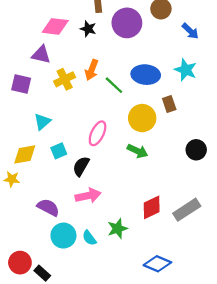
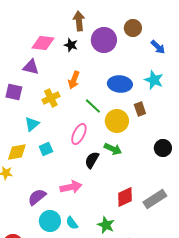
yellow cross: (65, 79) -> (51, 98), moved
green line: (114, 85) -> (93, 106), moved
black semicircle: (81, 166) -> (92, 160), moved
purple semicircle: (48, 207) -> (37, 197), turned -66
green star: (117, 229) -> (106, 225), moved, turned -30

